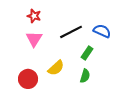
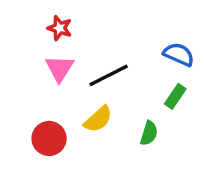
black line: (71, 32) -> (109, 75), moved
green rectangle: (87, 53) -> (175, 96), moved

